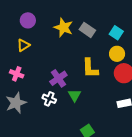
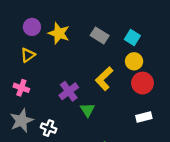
yellow star: (63, 28) -> (59, 33), moved
yellow L-shape: (90, 68) -> (104, 79), turned 50
white cross: (49, 99) -> (49, 128), moved

